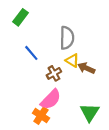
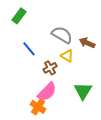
gray semicircle: (67, 38) -> (62, 35), turned -60
brown arrow: (86, 68) -> (87, 43), moved
green triangle: (90, 112) -> (83, 91), moved

